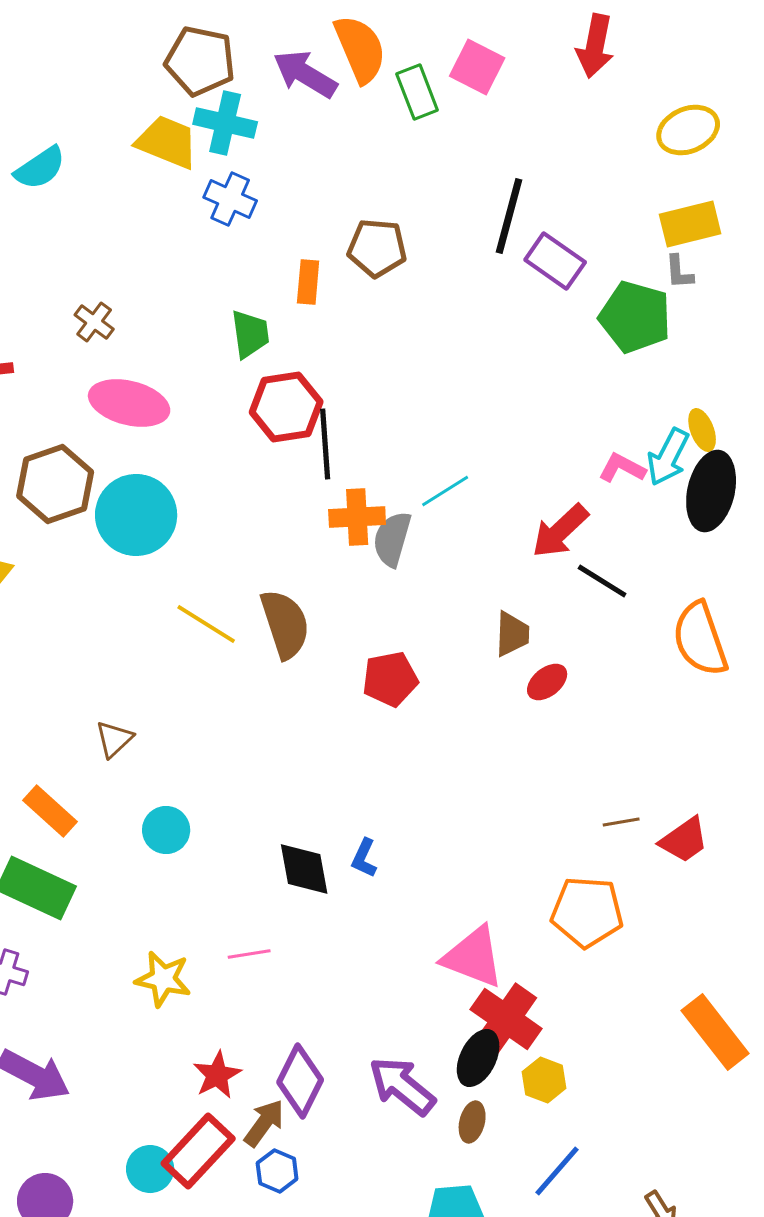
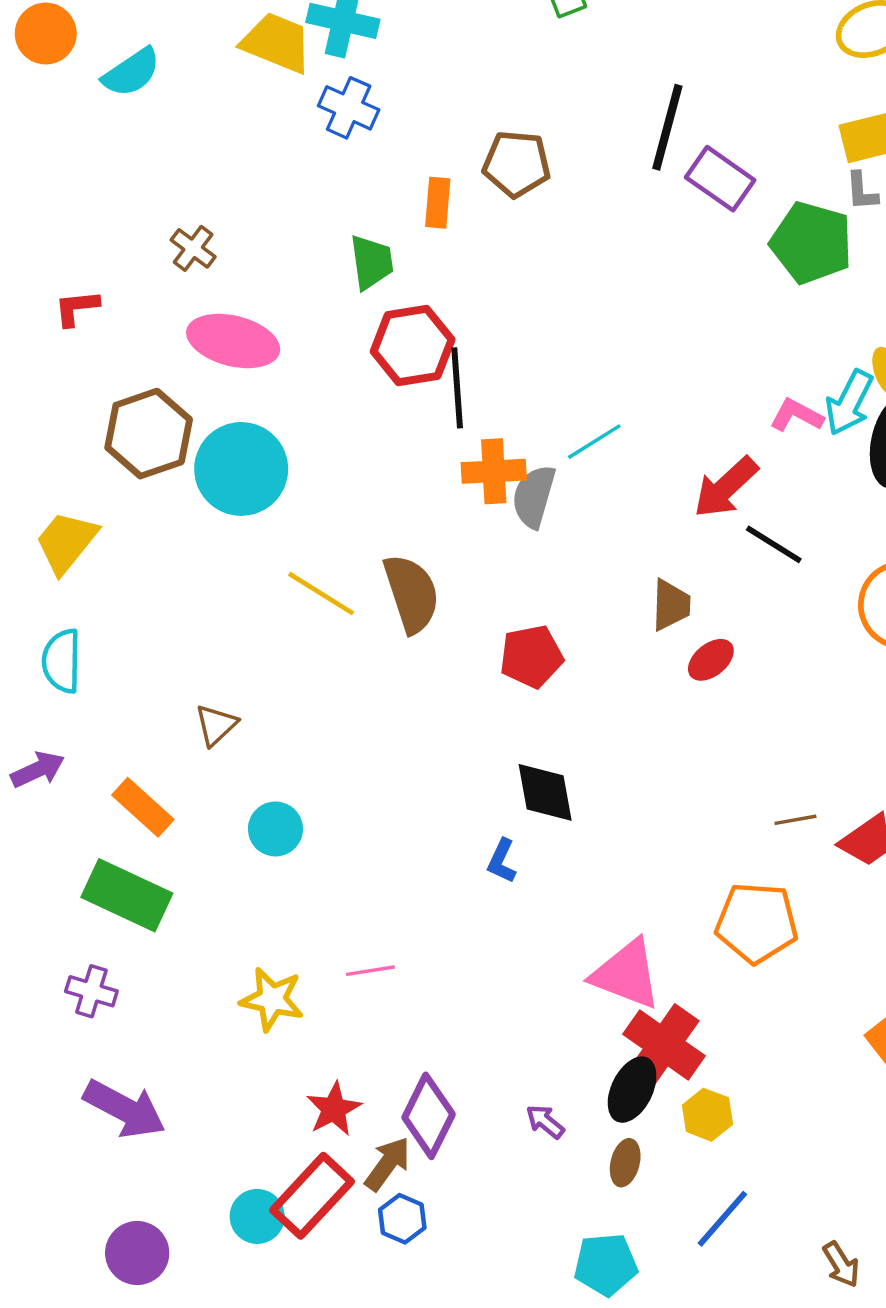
black diamond: (304, 869) -> (545, 792), moved
purple arrow: (402, 1086) -> (545, 1122), size x0.5

